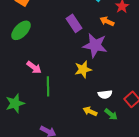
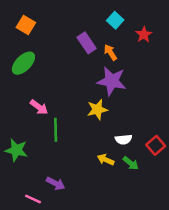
orange arrow: (107, 21) -> (110, 52), moved, turned 32
purple rectangle: (74, 23) -> (87, 43), moved
green star: (15, 103) -> (16, 150), turned 30

